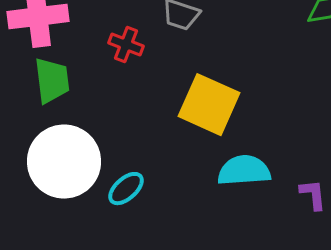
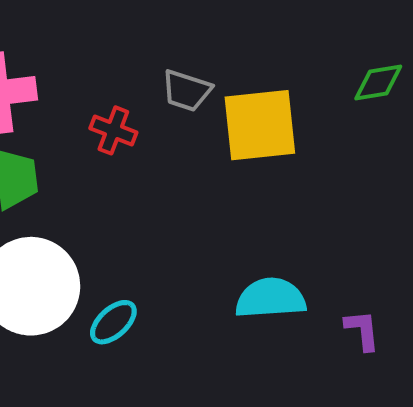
yellow square: (209, 105) -> (260, 125), moved, turned -30

